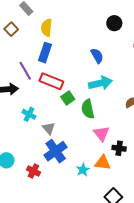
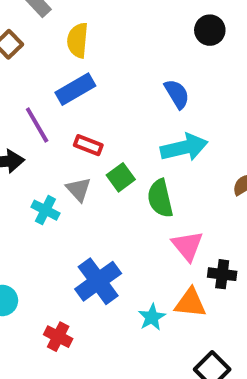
blue rectangle: (45, 53) -> (75, 89), turned 42
red rectangle: (51, 81) -> (88, 145), size x0.6
gray triangle: (49, 128) -> (79, 189), moved
red cross: (33, 171) -> (58, 337), moved

